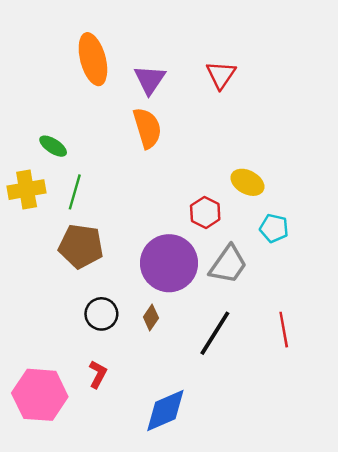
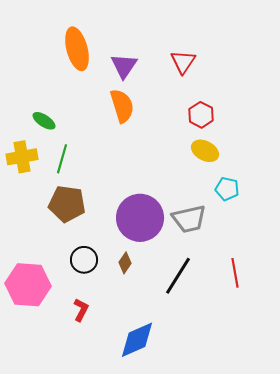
red hexagon: (205, 212) -> (201, 115), moved
gray trapezoid: (228, 264) -> (189, 219), turned 42
pink hexagon: (40, 395) -> (28, 285), moved

